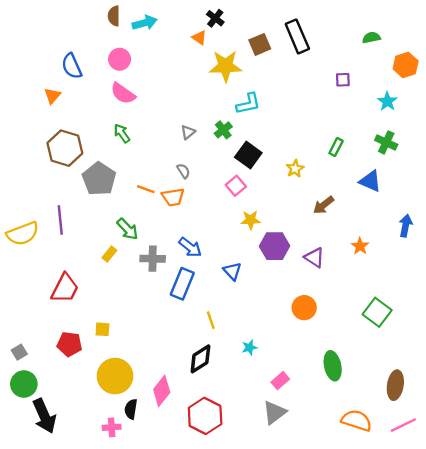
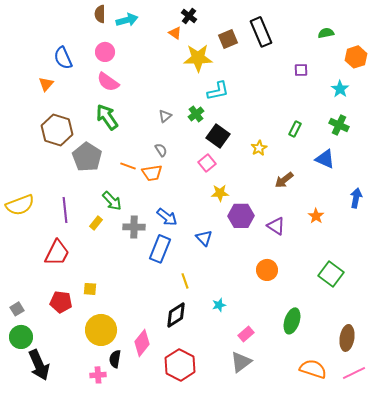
green arrow: (122, 133) -> (107, 117), size x1.5
purple line: (60, 220) -> (65, 210), moved
green ellipse: (333, 366) -> (292, 321), turned 30

